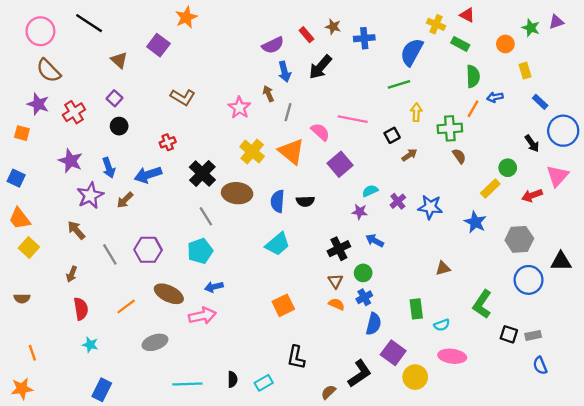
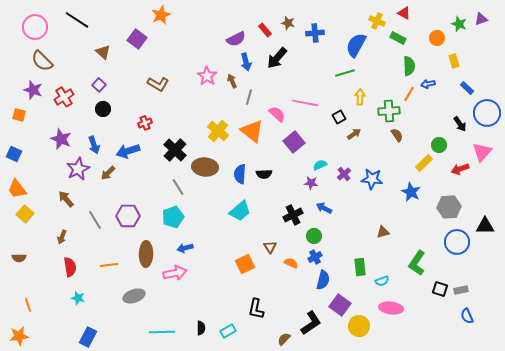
pink star: (239, 108) -> (207, 76), moved
brown triangle: (335, 281) -> (270, 247), moved
brown ellipse: (169, 294) -> (146, 254), turned 65
orange line: (126, 307) -> (109, 265), turned 30

